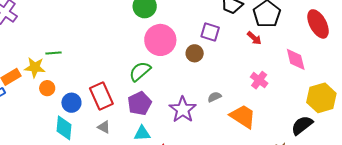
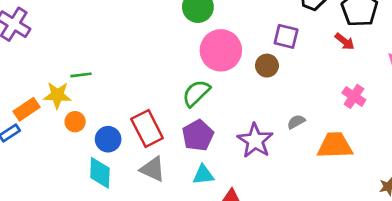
orange trapezoid: (243, 116) -> (335, 145), turned -32
gray triangle: (104, 127) -> (153, 169), size x1.5

